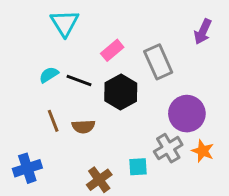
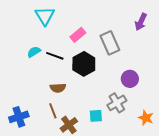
purple circle: (187, 114) -> (130, 79), size x0.7
brown line: (53, 121) -> (53, 111), moved
orange star: (203, 151) -> (146, 118), moved

